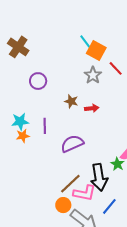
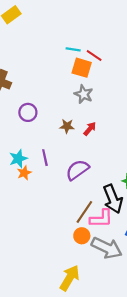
cyan line: (85, 41) -> (73, 49), moved, turned -32
red line: (116, 68) -> (94, 56), moved
red arrow: (92, 108) -> (90, 129), turned -32

